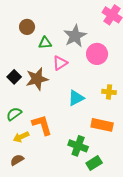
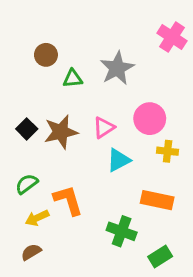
pink circle: (97, 54) -> (150, 119), moved
pink triangle: (60, 63) -> (104, 127), moved
green rectangle: (94, 163) -> (160, 256), moved

